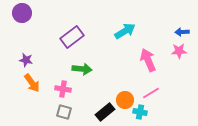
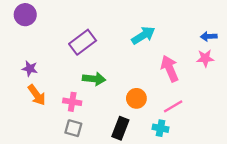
orange circle: (125, 100) -> (136, 98), moved
black rectangle: (105, 112) -> (120, 128), turned -30

